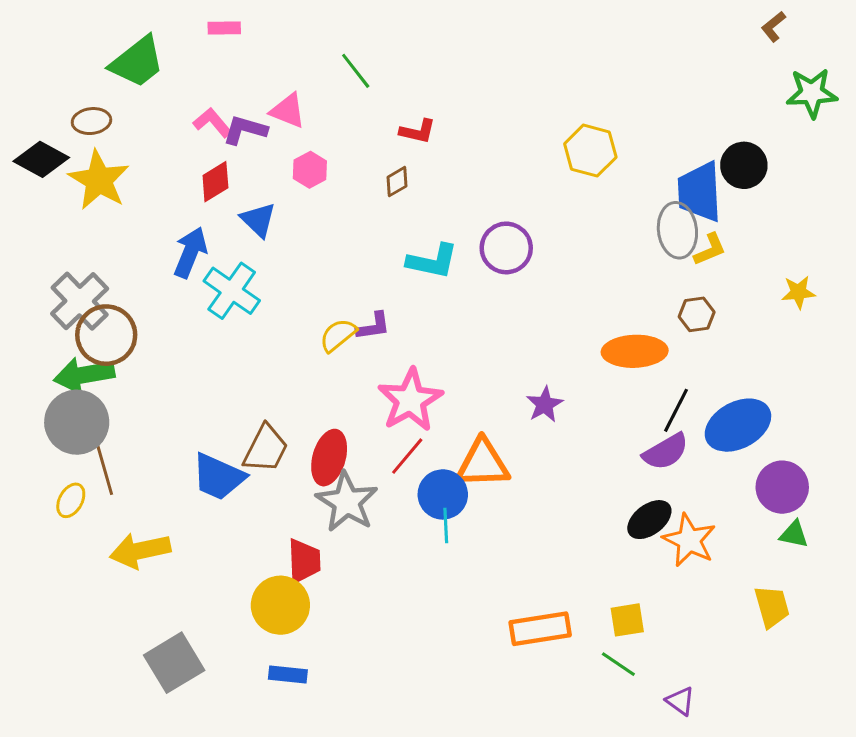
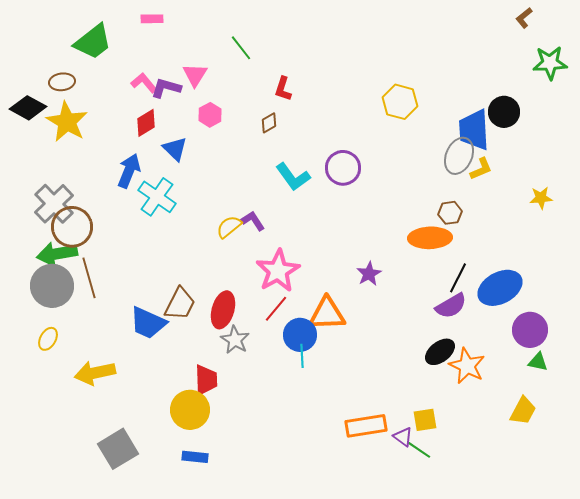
pink triangle: (288, 111) -> (195, 75), turned 40
red L-shape: (418, 131) -> (283, 89), turned 95
gray ellipse: (677, 230) -> (459, 156), turned 30
cyan L-shape: (432, 261) -> (293, 177), turned 42
brown hexagon: (697, 314) -> (450, 213), moved
purple L-shape: (373, 326) -> (253, 221), turned -115
brown line: (103, 465) -> (89, 278), moved
gray star: (347, 502) -> (235, 340), size x0.7
yellow trapezoid: (772, 607) -> (523, 411), turned 44
purple triangle: (680, 701) -> (403, 437), moved

